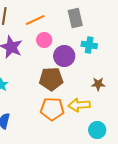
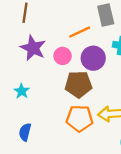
orange line: (35, 20) -> (80, 32), moved
pink circle: (44, 40) -> (63, 56), moved

